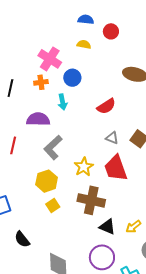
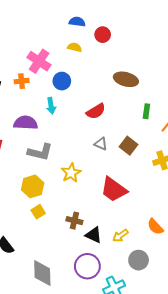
orange cross: (41, 82) -> (22, 81), moved
gray L-shape: (53, 147) -> (40, 152), turned -125
red trapezoid: (116, 168) -> (114, 189), moved, turned -36
brown cross: (91, 200) -> (74, 221), moved, size x0.6

